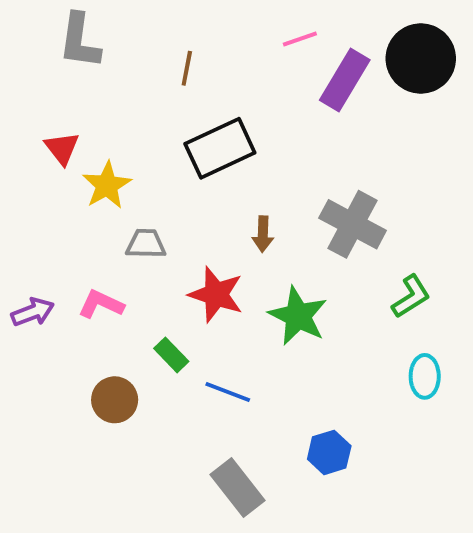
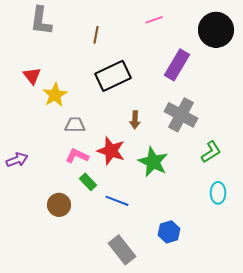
purple rectangle: (345, 80) -> (177, 65), moved
pink L-shape: (101, 304) -> (77, 156), moved

